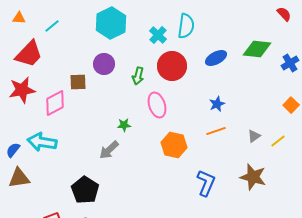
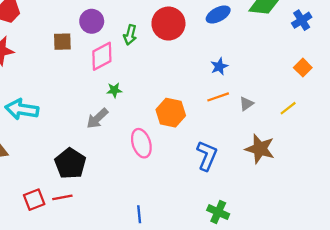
pink diamond: (55, 103) -> (102, 56), moved
pink ellipse: (157, 105) -> (141, 143), moved
gray triangle: (254, 136) -> (246, 104), moved

